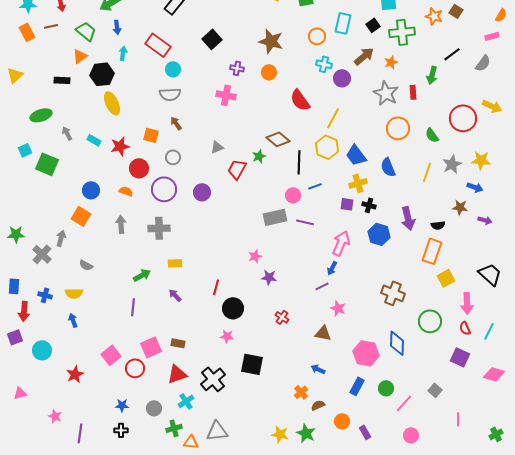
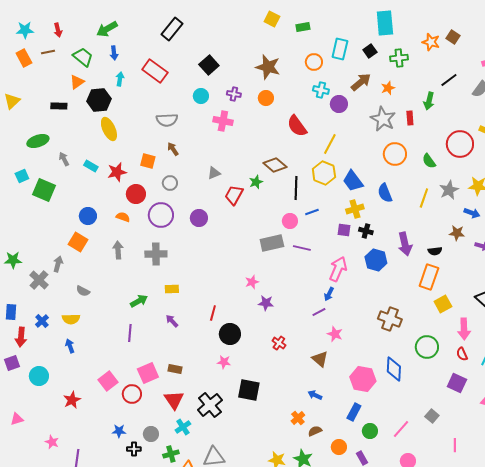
green cross: (402, 32) -> (399, 58), size x0.7
cyan circle: (173, 69) -> (201, 96), moved
blue cross: (45, 295) -> (42, 321), turned 32
brown triangle: (323, 333) -> (320, 359), turned 30
red triangle: (177, 374) -> (174, 400), turned -45
green circle: (386, 388) -> (370, 431), moved
black cross: (121, 430) -> (134, 449), moved

